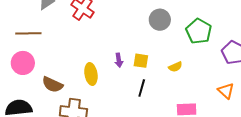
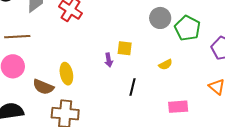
gray circle: (160, 20) -> (160, 18), moved
yellow square: (141, 61) -> (125, 48), moved
yellow ellipse: (91, 74) -> (66, 74), moved

